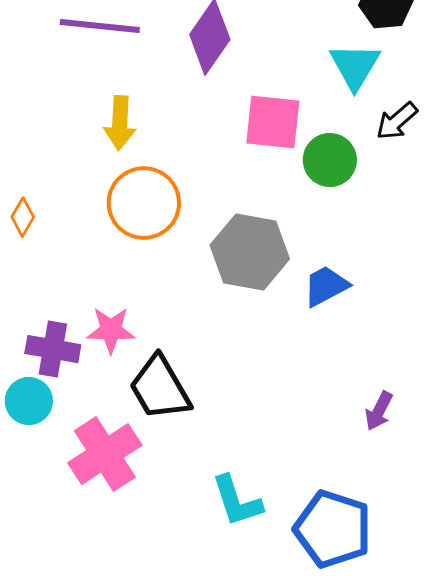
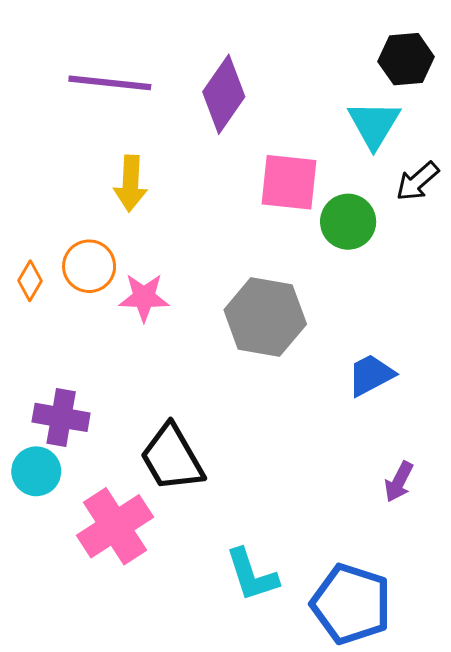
orange circle: (144, 203) -> (89, 266), moved, size x0.7
blue trapezoid: (326, 286) -> (371, 375), moved
pink star: (111, 330) -> (144, 297), moved

